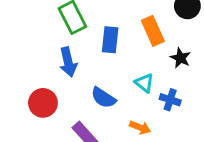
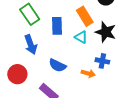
black star: (180, 58) -> (106, 32), size x1.5
cyan triangle: (144, 83) -> (81, 37), moved
orange arrow: (140, 127) -> (88, 73), moved

